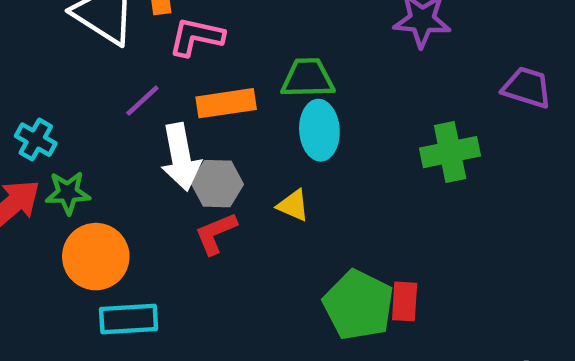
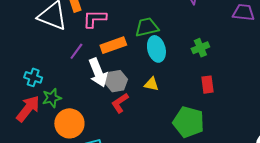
green cross: (450, 152) -> (200, 48), moved, size x0.7
red rectangle: (405, 301) -> (207, 85), moved

